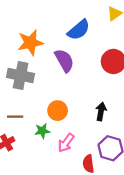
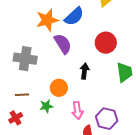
orange star: (30, 43) -> (47, 20), moved
black arrow: (101, 111) -> (84, 71), moved
pink arrow: (66, 143) -> (77, 110), moved, turned -42

